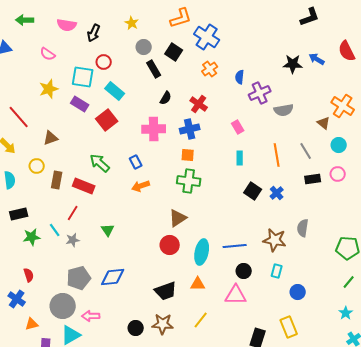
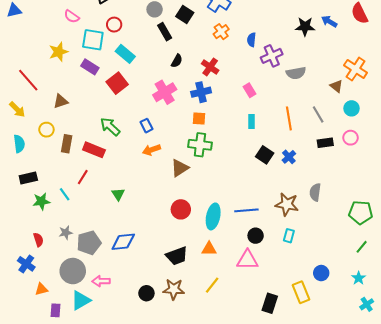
pink semicircle: (48, 54) -> (72, 16), moved
pink cross: (154, 129) -> (165, 92), turned -30
brown triangle: (178, 218) -> (180, 168), moved
gray star: (73, 240) -> (66, 233), moved
blue circle: (298, 292) -> (321, 273), moved

